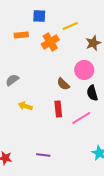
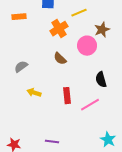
orange rectangle: (21, 35) -> (19, 17), moved
pink circle: (84, 70) -> (87, 46), moved
brown semicircle: (63, 84) -> (60, 59), moved

